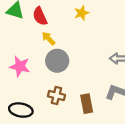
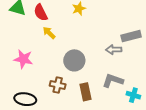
gray circle: (57, 61) -> (74, 60), moved

